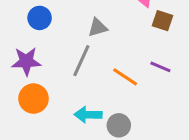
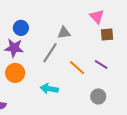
blue circle: (40, 18) -> (21, 28), moved
brown square: (163, 21) -> (107, 34), turned -32
gray circle: (119, 125) -> (98, 96), moved

